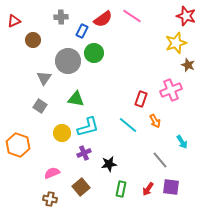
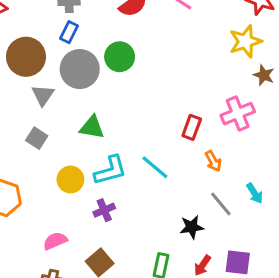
blue rectangle: (82, 31) -> (69, 32), moved
brown circle: (33, 40) -> (26, 57), moved, size x1.6
cyan line: (128, 125) -> (155, 167), moved
gray line: (160, 160) -> (221, 204), moved
black star: (109, 164) -> (192, 227), moved

